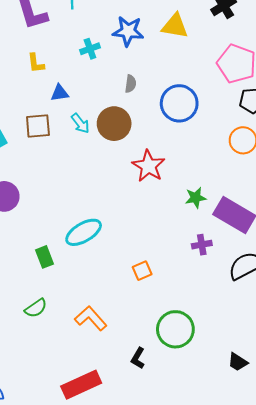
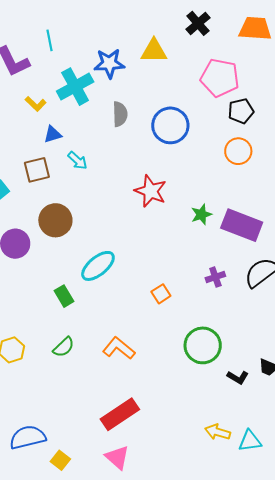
cyan cross: (90, 49) -> (75, 87), size x1.8
yellow L-shape: (36, 63) -> (36, 104), moved, turned -30
gray semicircle: (130, 84) -> (120, 114), size x1.4
brown circle: (114, 124) -> (55, 220), moved
purple cross: (202, 245) -> (215, 277), moved
black L-shape: (138, 358) -> (238, 377), moved, turned -80

